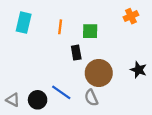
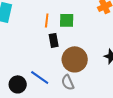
orange line: (60, 27) -> (47, 20), moved

